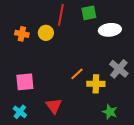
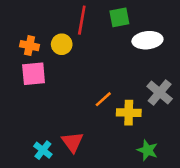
pink square: (25, 82) -> (34, 74), moved
cyan cross: (20, 112) -> (43, 150), moved

